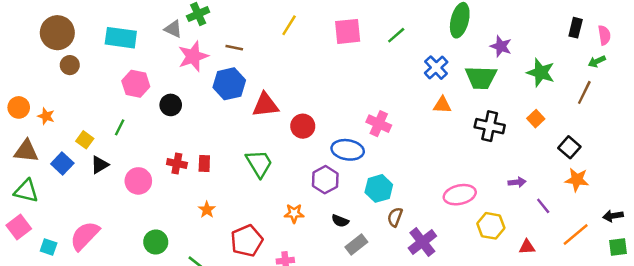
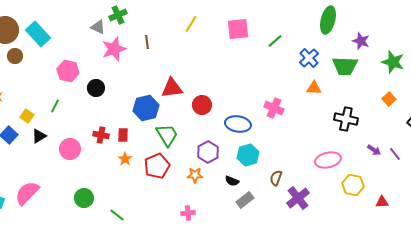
green line: (396, 35) -> (275, 41), moved
cyan rectangle: (121, 38) -> (38, 34), moved, turned 40
brown line: (234, 48) -> (147, 42), turned 72
blue hexagon: (229, 84) -> (146, 108), moved
pink cross: (379, 124) -> (274, 108), moved
black cross: (490, 126) -> (346, 119), moved
purple hexagon: (325, 180) -> (208, 152), moved
purple arrow: (517, 182) -> (374, 150), turned 40
cyan hexagon: (379, 188) -> (248, 155), moved
purple line: (543, 206) -> (395, 154), moved
orange star: (207, 210) -> (125, 159), moved
red pentagon: (247, 241) -> (157, 166), moved

